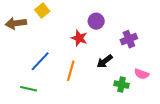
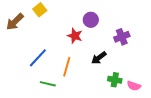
brown arrow: (16, 23) -> (15, 22), turned -36
pink semicircle: (142, 74) -> (134, 86), moved
green line: (29, 89) -> (48, 84), moved

